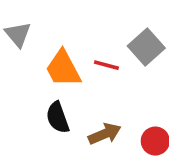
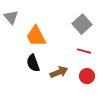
red line: (106, 65) -> (84, 51), moved

